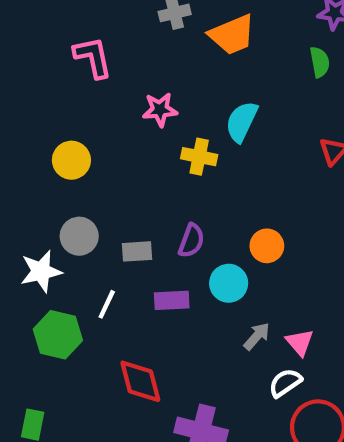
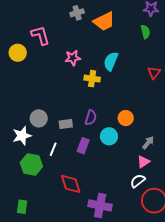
yellow circle: (71, 160) -> (18, 53), moved
purple rectangle: (172, 300) -> (83, 146), turned -63
gray arrow: (257, 336) -> (148, 143), moved
pink triangle: (300, 342) -> (143, 162), turned 40

